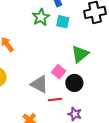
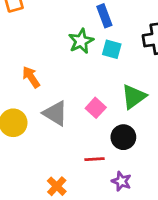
pink square: (59, 72) -> (96, 108), moved
gray triangle: (39, 84) -> (55, 113), moved

